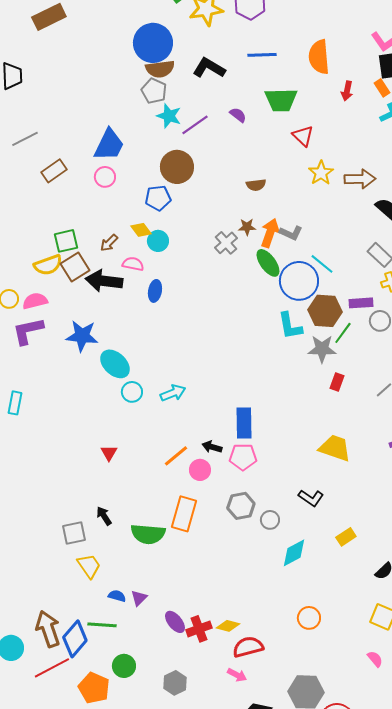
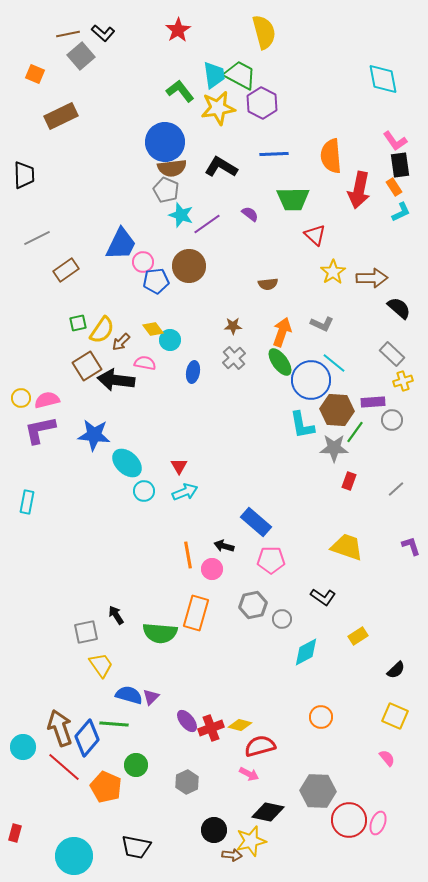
red arrow: (347, 91) -> (359, 190), size x1.8
pink circle: (105, 177) -> (143, 262), moved
blue pentagon: (158, 198) -> (156, 281), moved
brown star: (247, 227) -> (233, 326), moved
gray L-shape: (291, 233) -> (322, 324), moved
green square: (66, 241) -> (78, 323), moved, size x0.7
gray cross: (226, 243) -> (234, 358), moved
yellow semicircle: (48, 265) -> (102, 330), moved, turned -36
blue ellipse: (155, 291) -> (193, 372), moved
blue rectangle: (244, 423) -> (256, 522), turned -48
red triangle: (109, 453) -> (179, 466), moved
orange line: (176, 456) -> (188, 555), turned -60
pink pentagon: (243, 457) -> (271, 560), moved
blue semicircle: (117, 596) -> (129, 695), size x1.5
red line: (52, 668) -> (64, 767), turned 69

